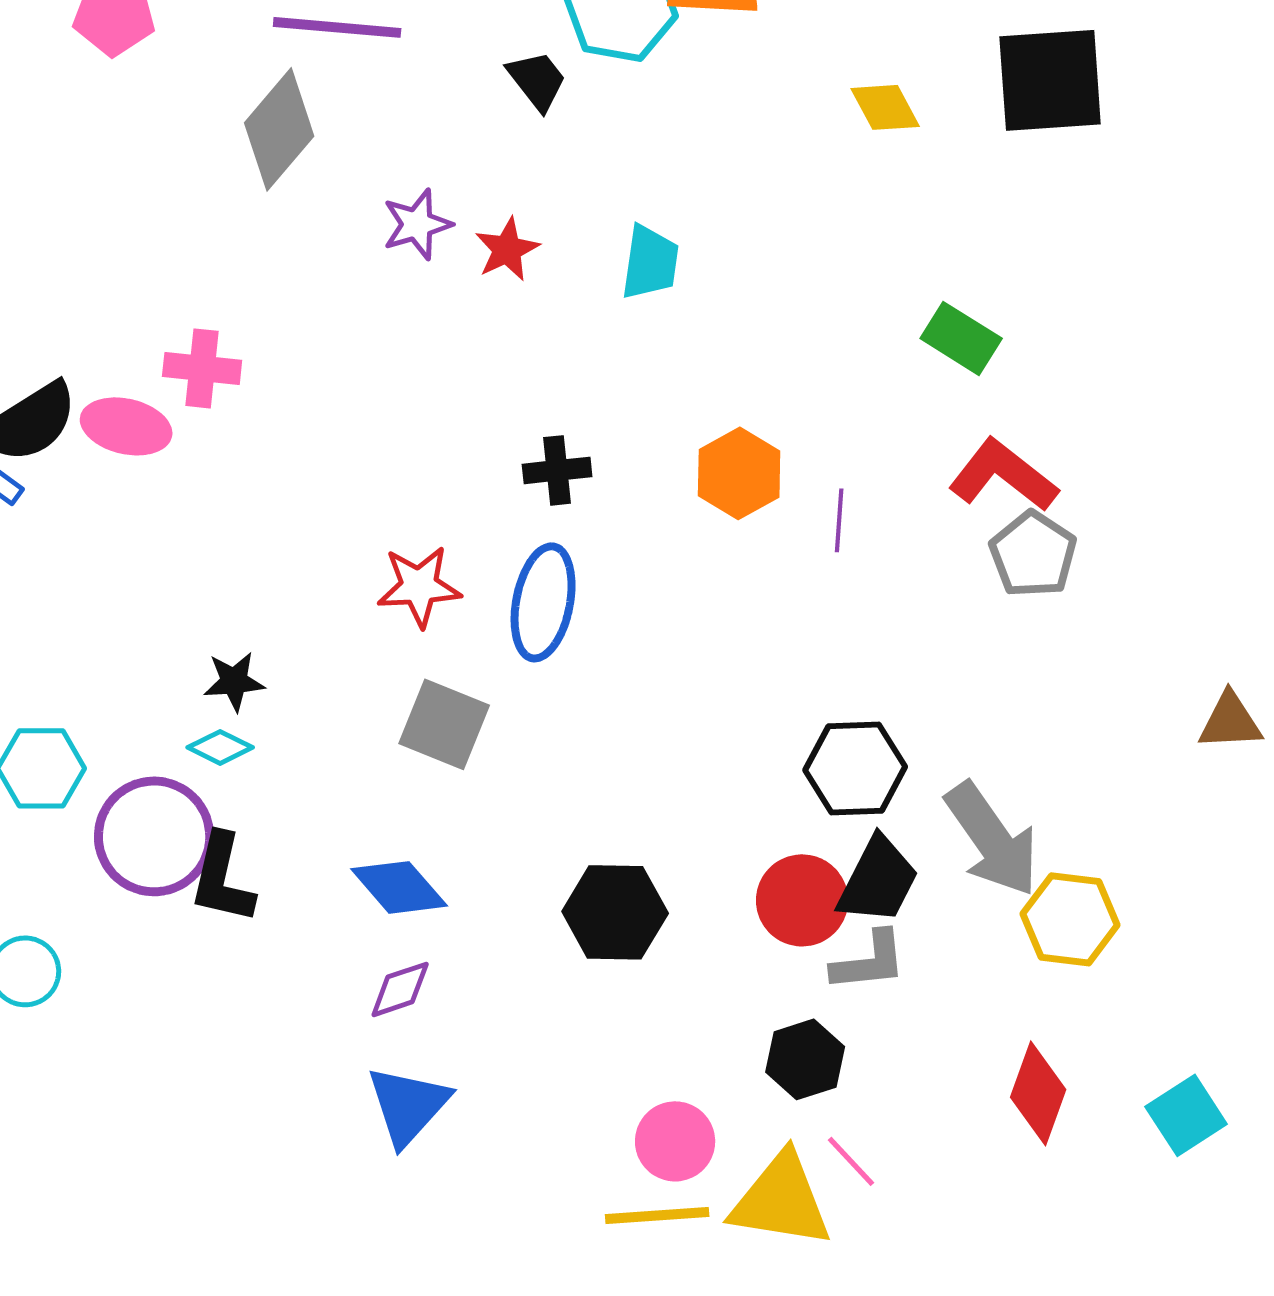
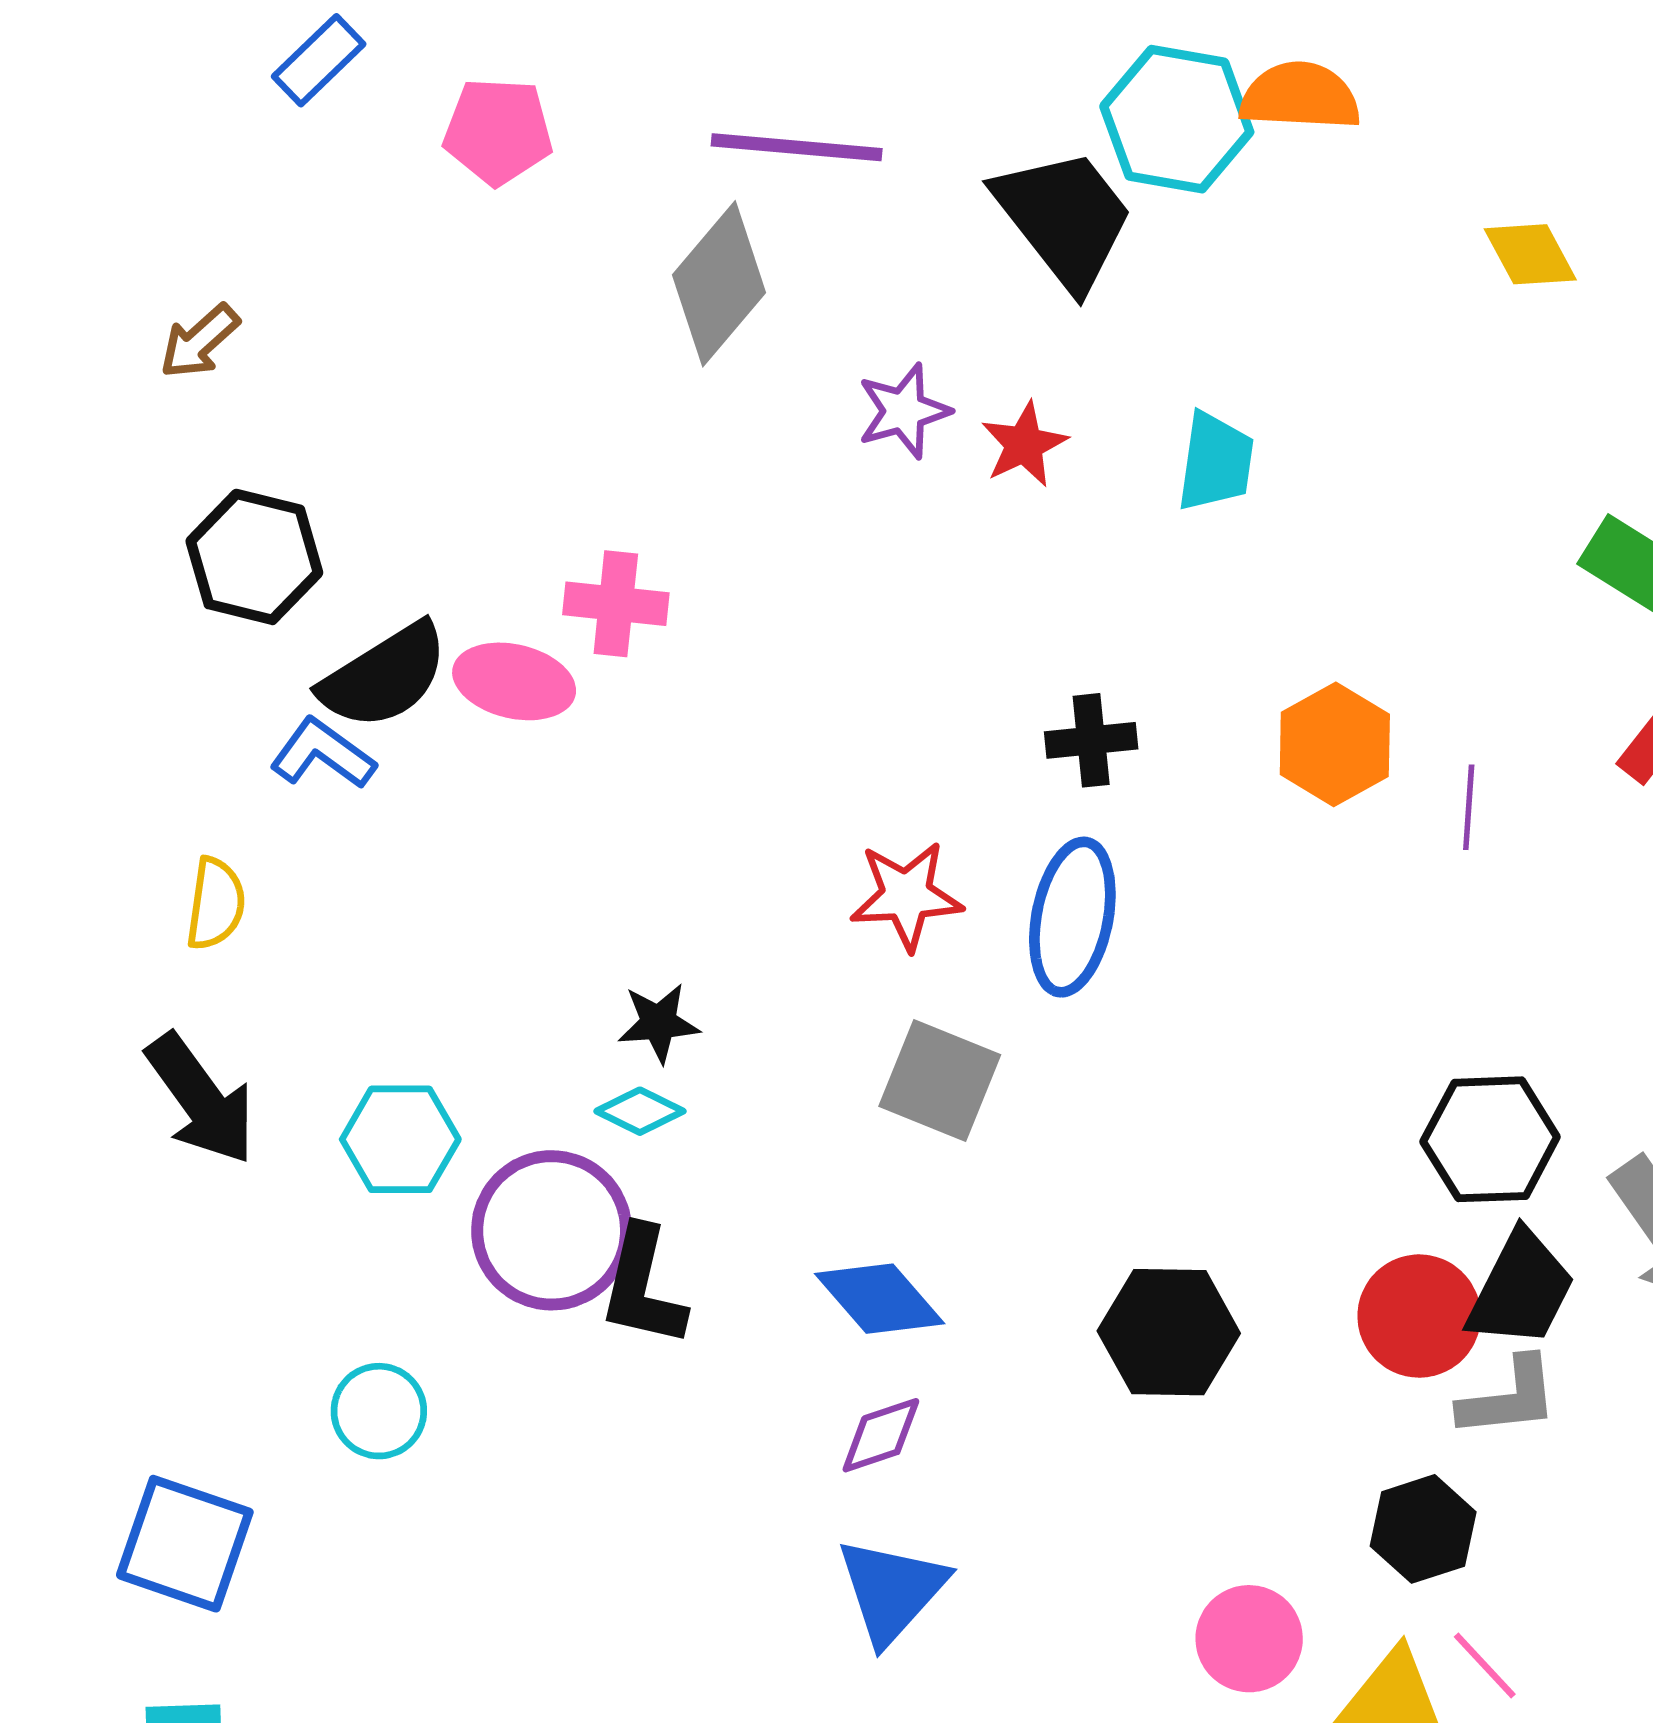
black trapezoid: (537, 80) -> (1064, 218), size x1.8

